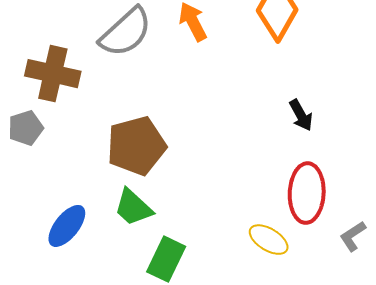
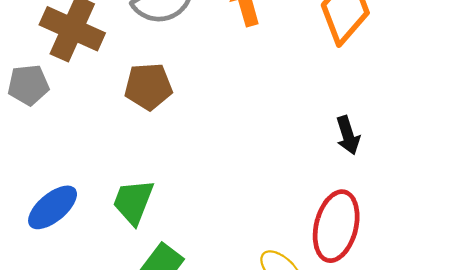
brown pentagon: (136, 146) -> (148, 86), moved, size x0.7
green trapezoid: (133, 207) -> (133, 202), turned 57

